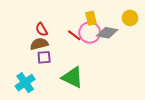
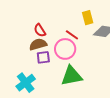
pink circle: (90, 33) -> (65, 49), moved
green triangle: (72, 77) -> (72, 76), turned -35

